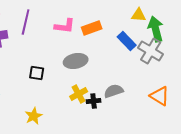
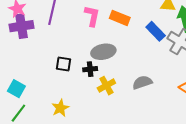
pink L-shape: (65, 26) -> (92, 16), turned -85
orange rectangle: (92, 28) -> (120, 18), turned 42
black cross: (94, 101) -> (90, 69), moved

